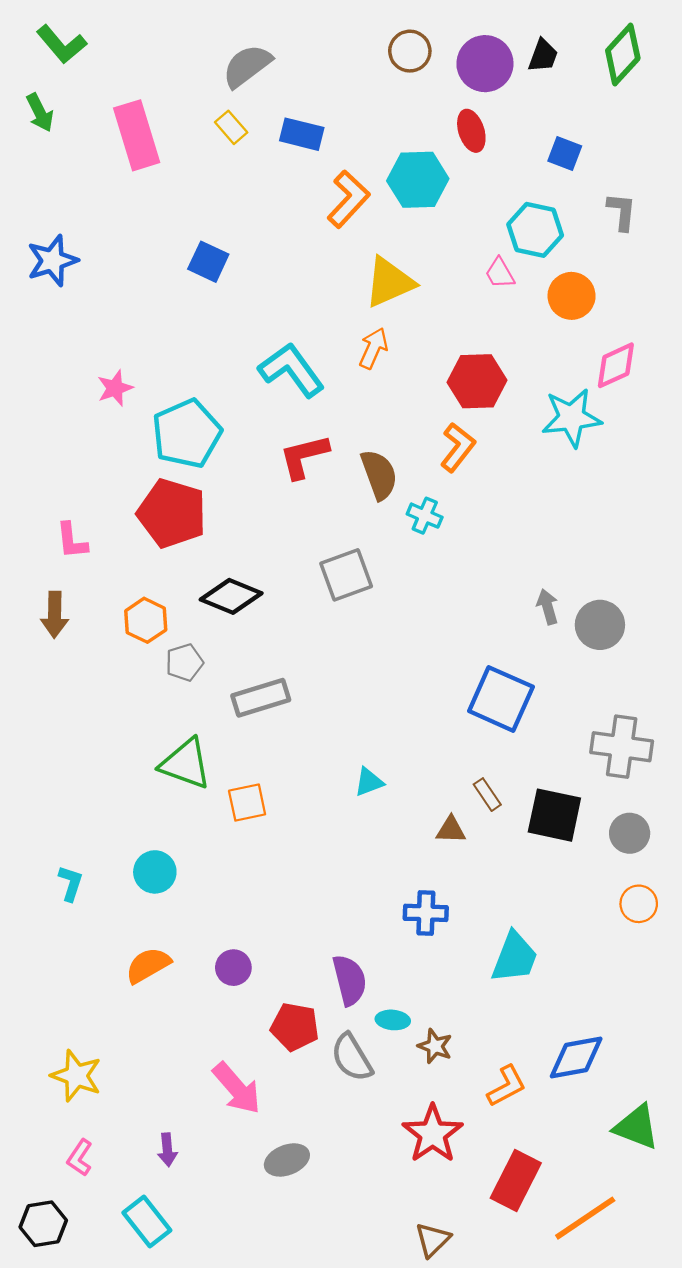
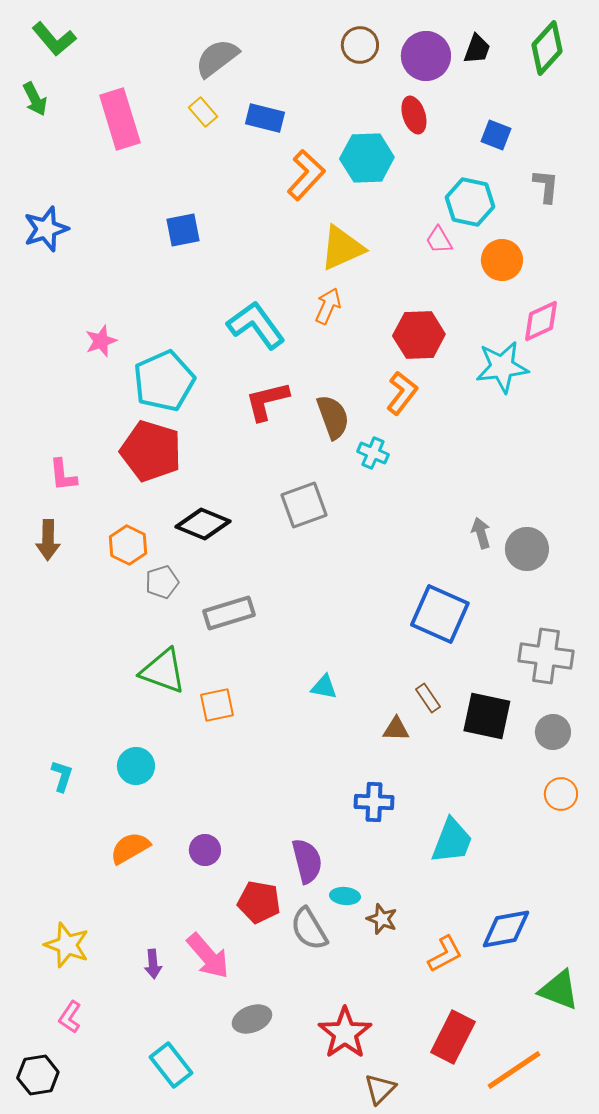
blue square: (208, 262) -> (183, 230), turned -36
cyan triangle: (369, 782) -> (324, 687), turned 32
red star: (433, 1134) -> (345, 1033), moved
purple arrow: (167, 1150) -> (153, 964), moved
cyan rectangle: (147, 1221) -> (171, 1065), moved

